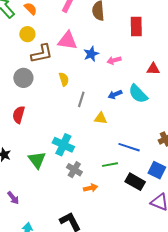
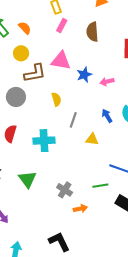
blue arrow: (115, 94) -> (107, 116), turned 80
cyan cross: (63, 145) -> (44, 141), moved, turned -30

